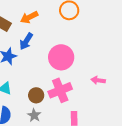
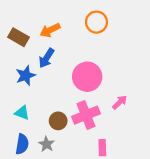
pink arrow: (98, 80) -> (120, 102), moved, turned 128
gray star: (34, 115) -> (46, 144), moved

